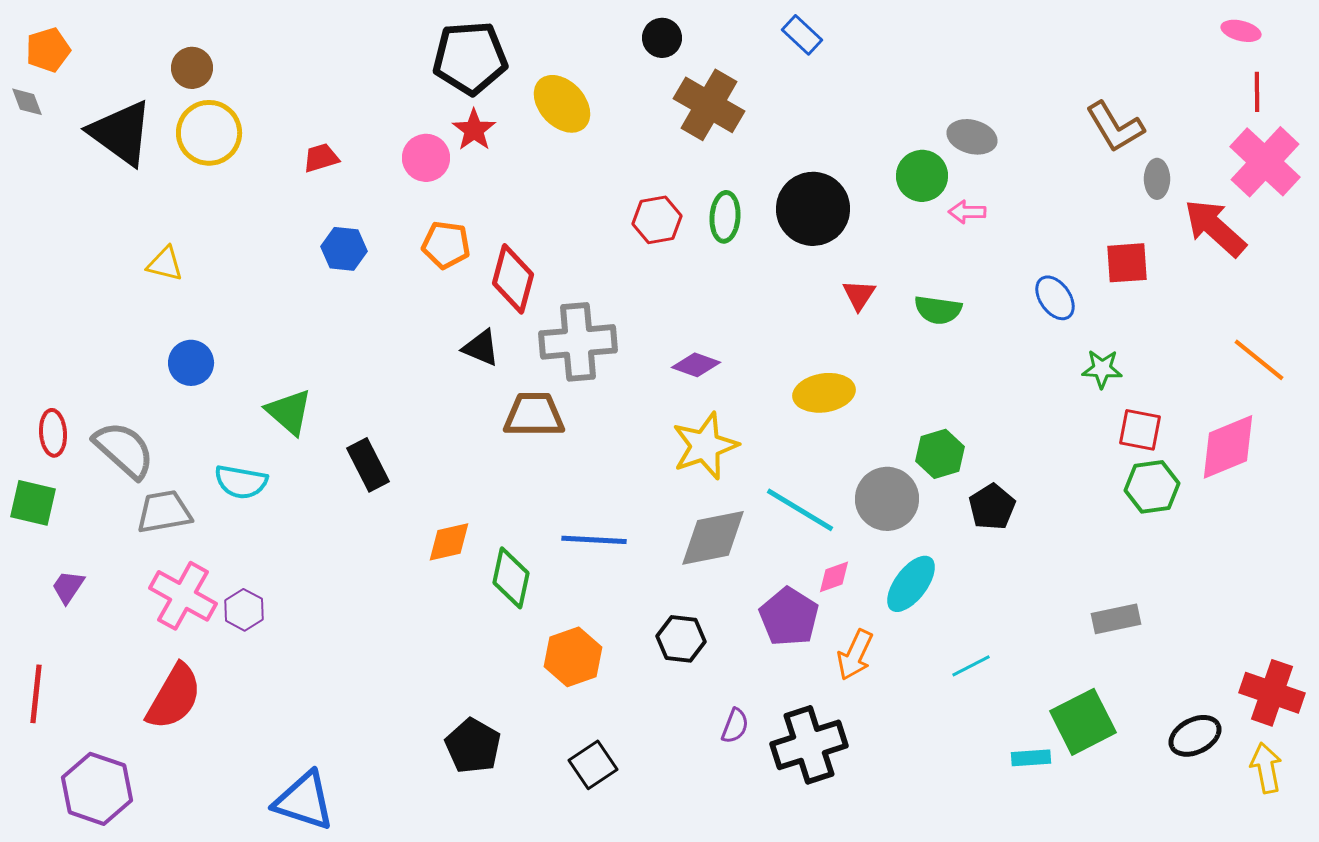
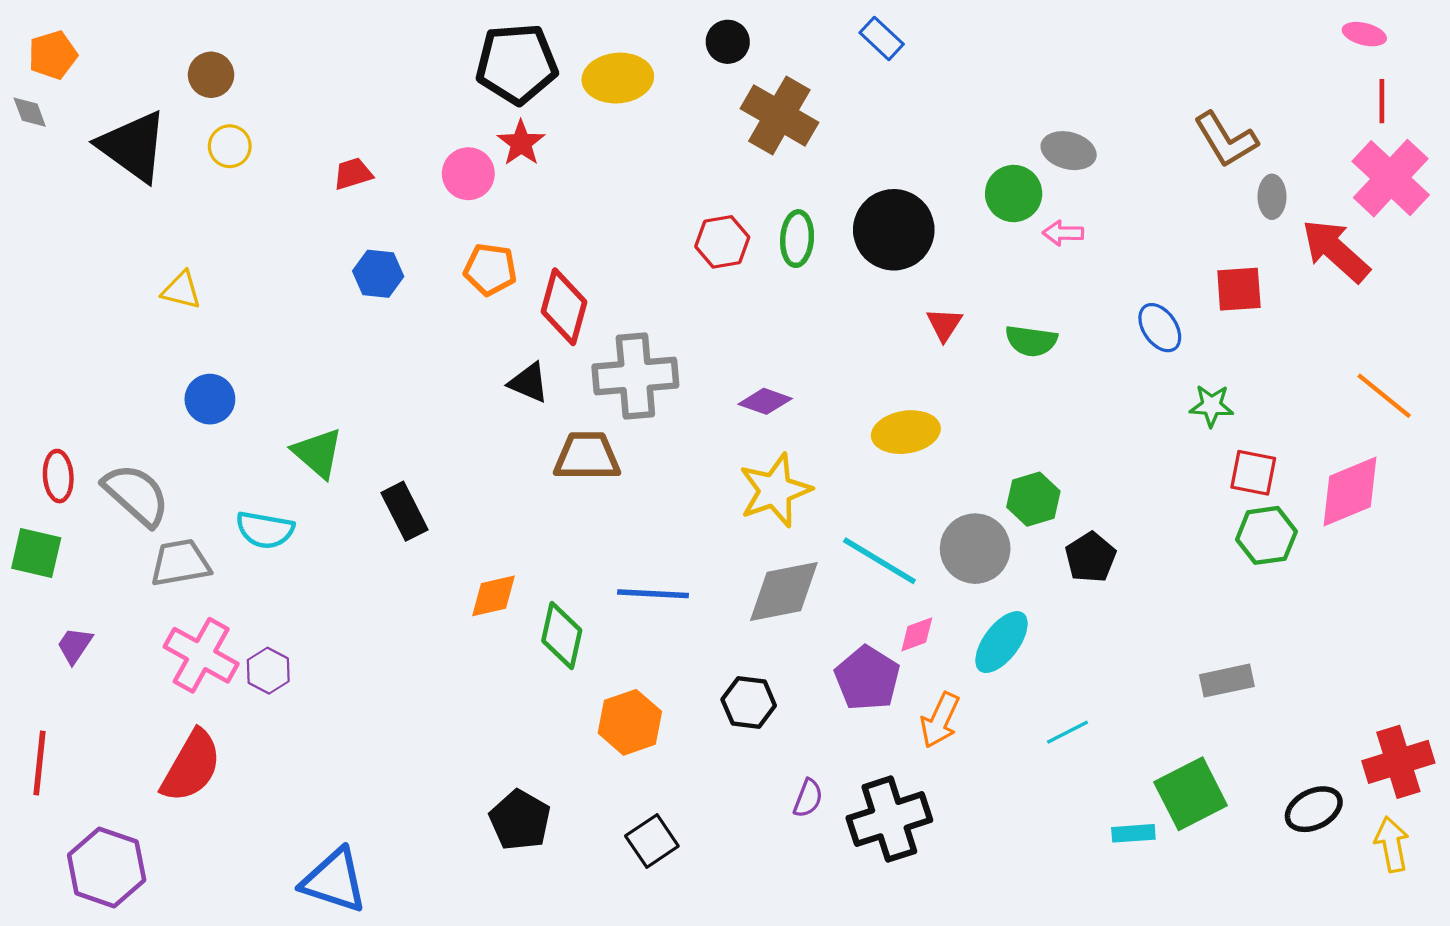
yellow ellipse: (562, 104) -> (618, 78), moved, turned -52
yellow circle: (209, 133) -> (230, 146), size x0.6
red cross: (1272, 693) -> (1398, 762), turned -36

